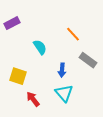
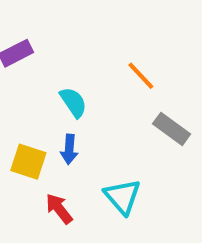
blue arrow: (62, 70) -> (69, 149), moved

